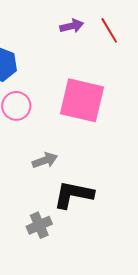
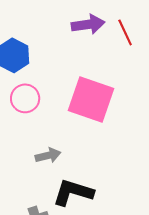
purple arrow: (72, 26) -> (88, 24), size x1.4

